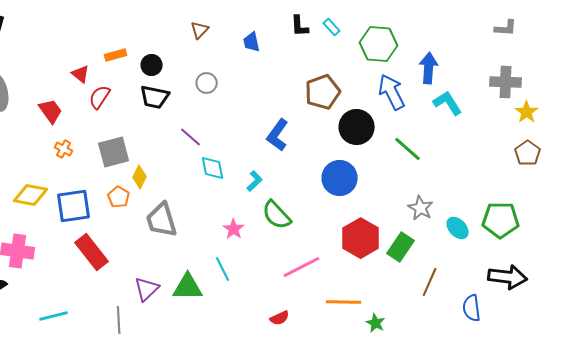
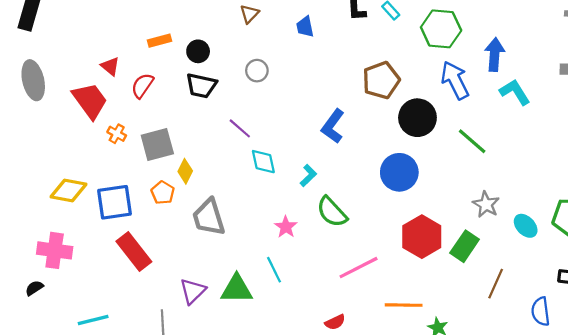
red triangle: (81, 74) -> (110, 66), moved
red trapezoid: (51, 111) -> (90, 101), size x1.4
orange cross: (64, 149) -> (117, 134), moved

